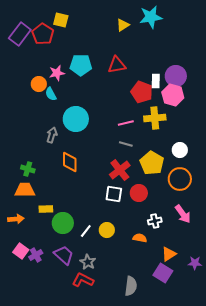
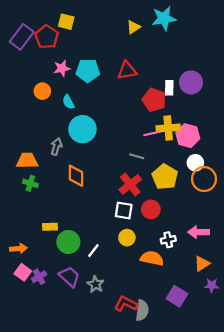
pink star: (57, 73) -> (62, 68), moved
cyan semicircle: (51, 94) -> (68, 102), moved
pink hexagon: (173, 95) -> (188, 136), moved
pink line: (126, 123) -> (152, 133), moved
orange circle: (180, 179) -> (204, 179), moved
orange trapezoid: (25, 190) -> (27, 161), moved
pink arrow: (183, 214) -> (199, 232), turned 126
orange arrow: (16, 219) -> (18, 248), moved
yellow circle: (107, 230) -> (127, 238), moved
orange semicircle: (140, 238) -> (152, 258), size x1.5
orange triangle: (169, 254) -> (202, 264), moved
red L-shape: (83, 280) -> (126, 304), moved

